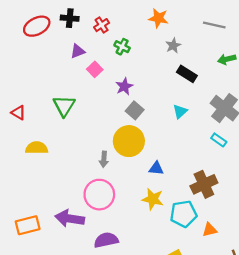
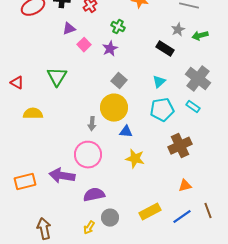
gray star: (173, 46) -> (178, 30), moved
green cross: (122, 47) -> (118, 27), moved
purple star: (124, 86) -> (110, 49), moved
blue triangle: (156, 168) -> (126, 132), moved
cyan pentagon: (183, 214) -> (162, 110), moved

